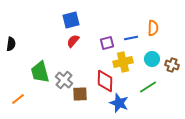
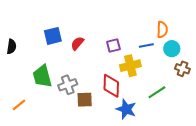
blue square: (71, 20) -> (53, 36), moved
blue line: (131, 38) -> (146, 45), moved
cyan circle: (152, 59) -> (172, 49), moved
gray cross: (64, 80) -> (68, 85), turned 30

